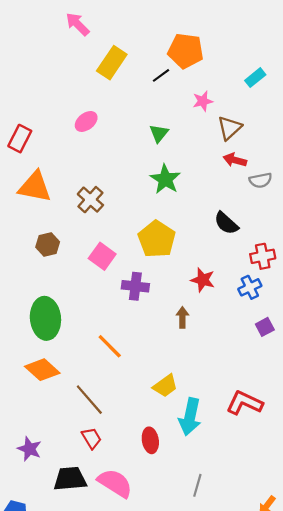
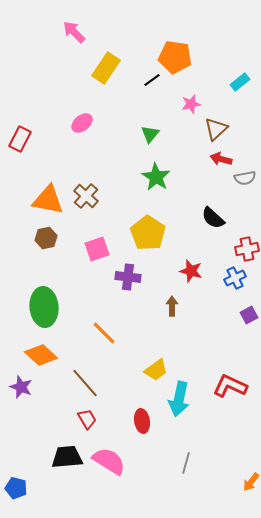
orange triangle: (35, 187) -> (48, 200), moved
pink square: (102, 256) -> (97, 249), turned 35
purple star: (29, 449) -> (21, 387), moved

